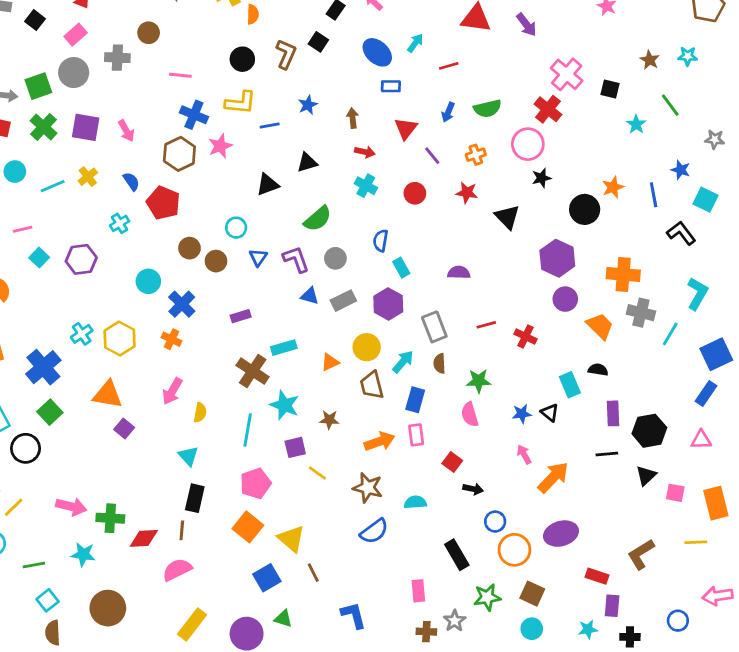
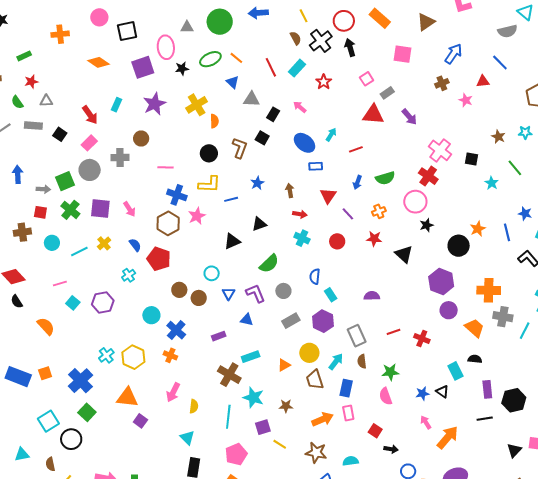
blue triangle: (310, 296) -> (247, 320), moved
black triangle: (646, 476) -> (514, 450), moved

